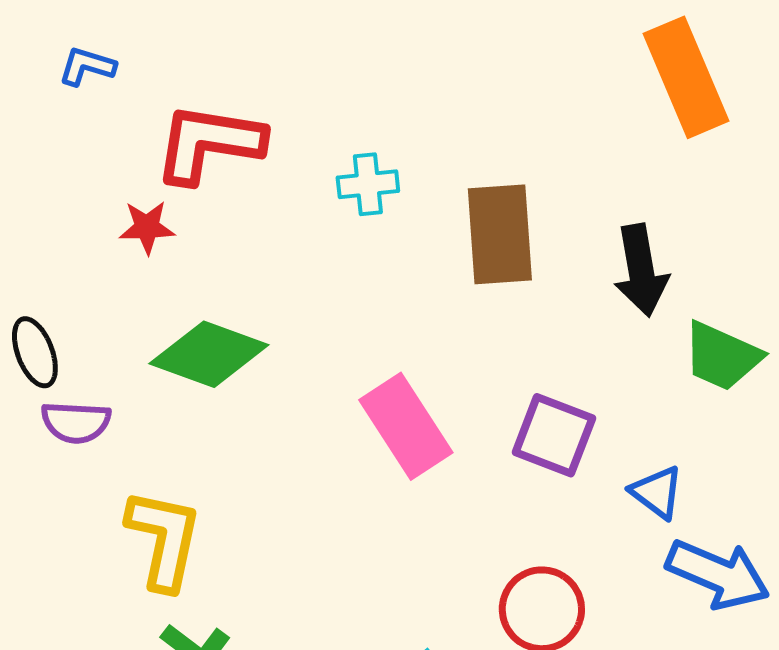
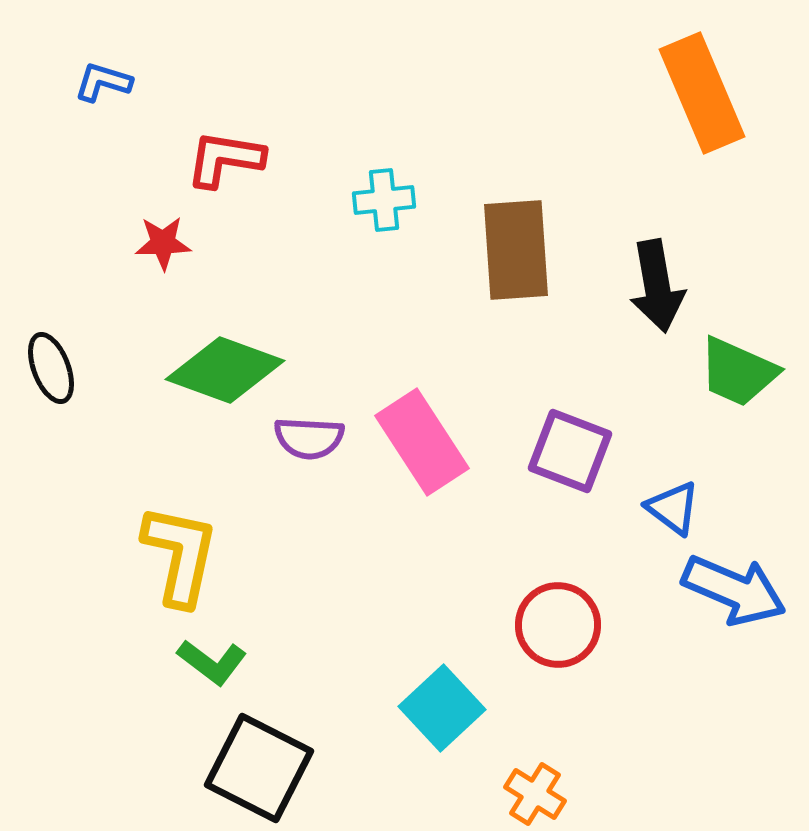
red L-shape: (209, 143) -> (225, 159), size x0.7
purple semicircle: (76, 422) -> (309, 438), moved

